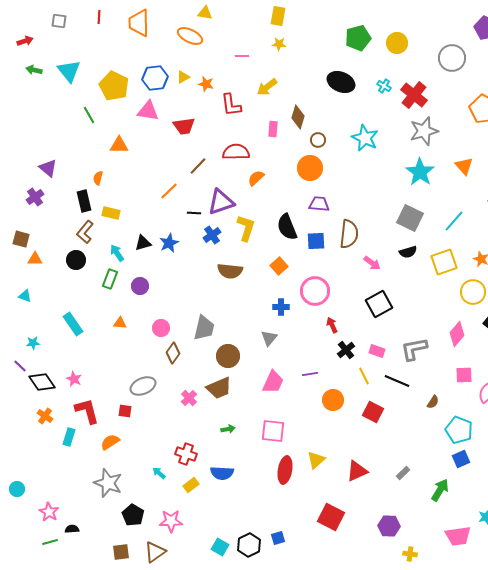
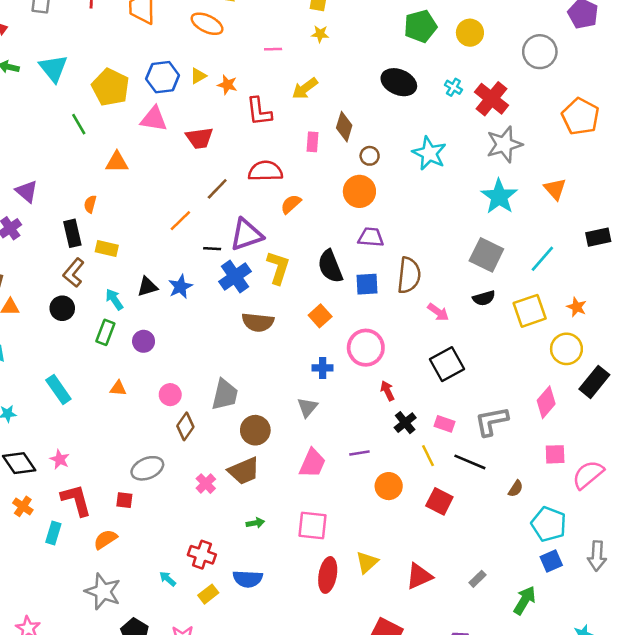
blue cross: (212, 235) -> (235, 277), size x1.4

